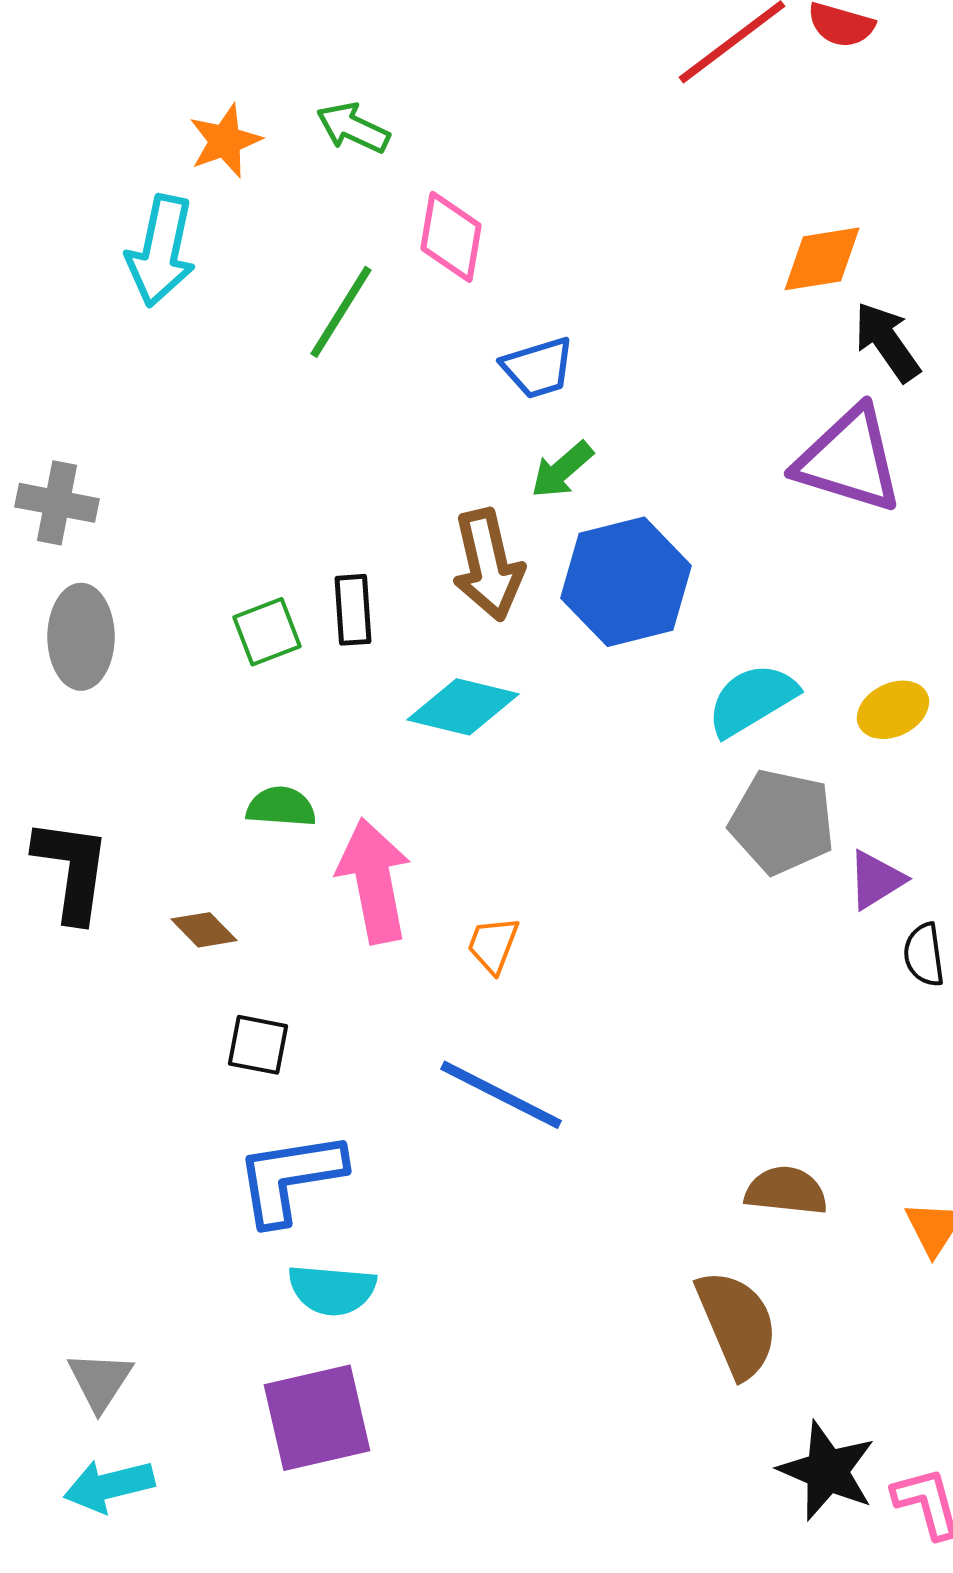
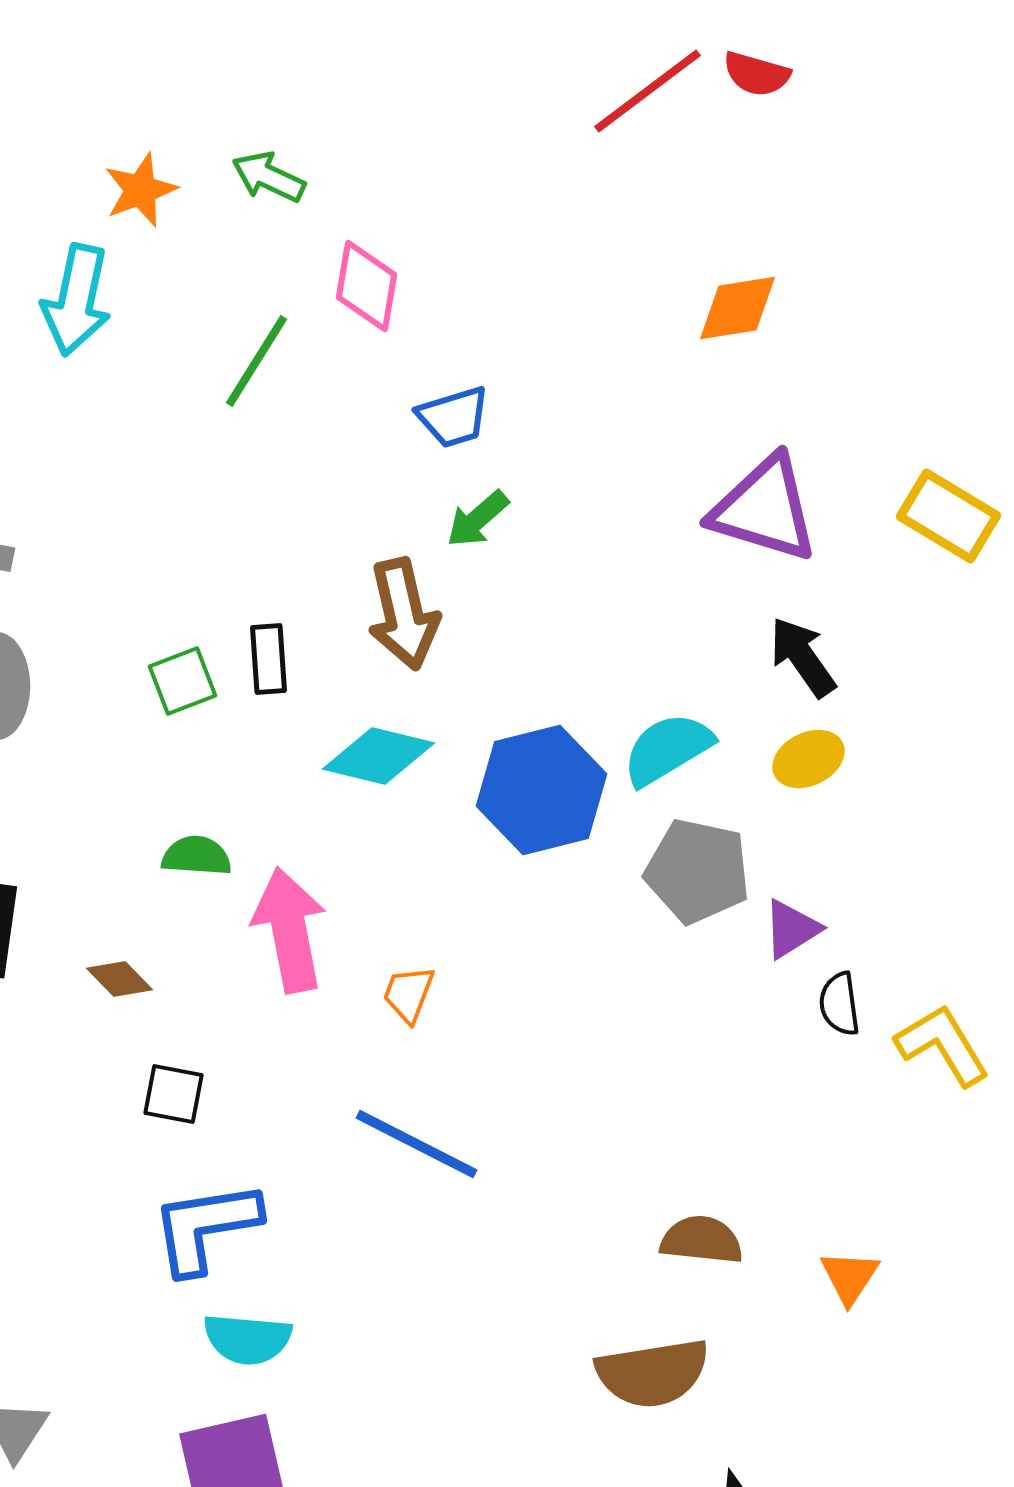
black arrow: (887, 342) -> (802, 657), moved
blue hexagon: (626, 582) -> (542, 790), moved
brown semicircle: (737, 1324) -> (652, 1373), turned 104

